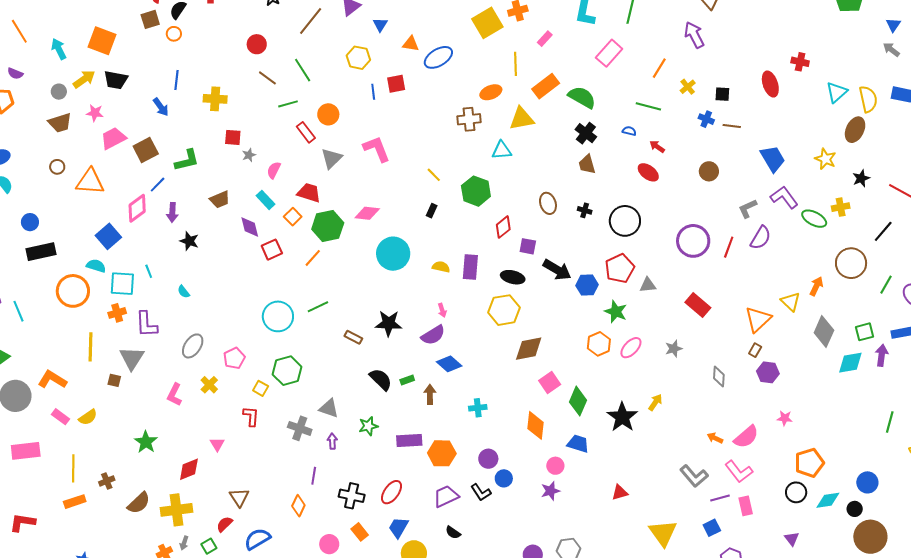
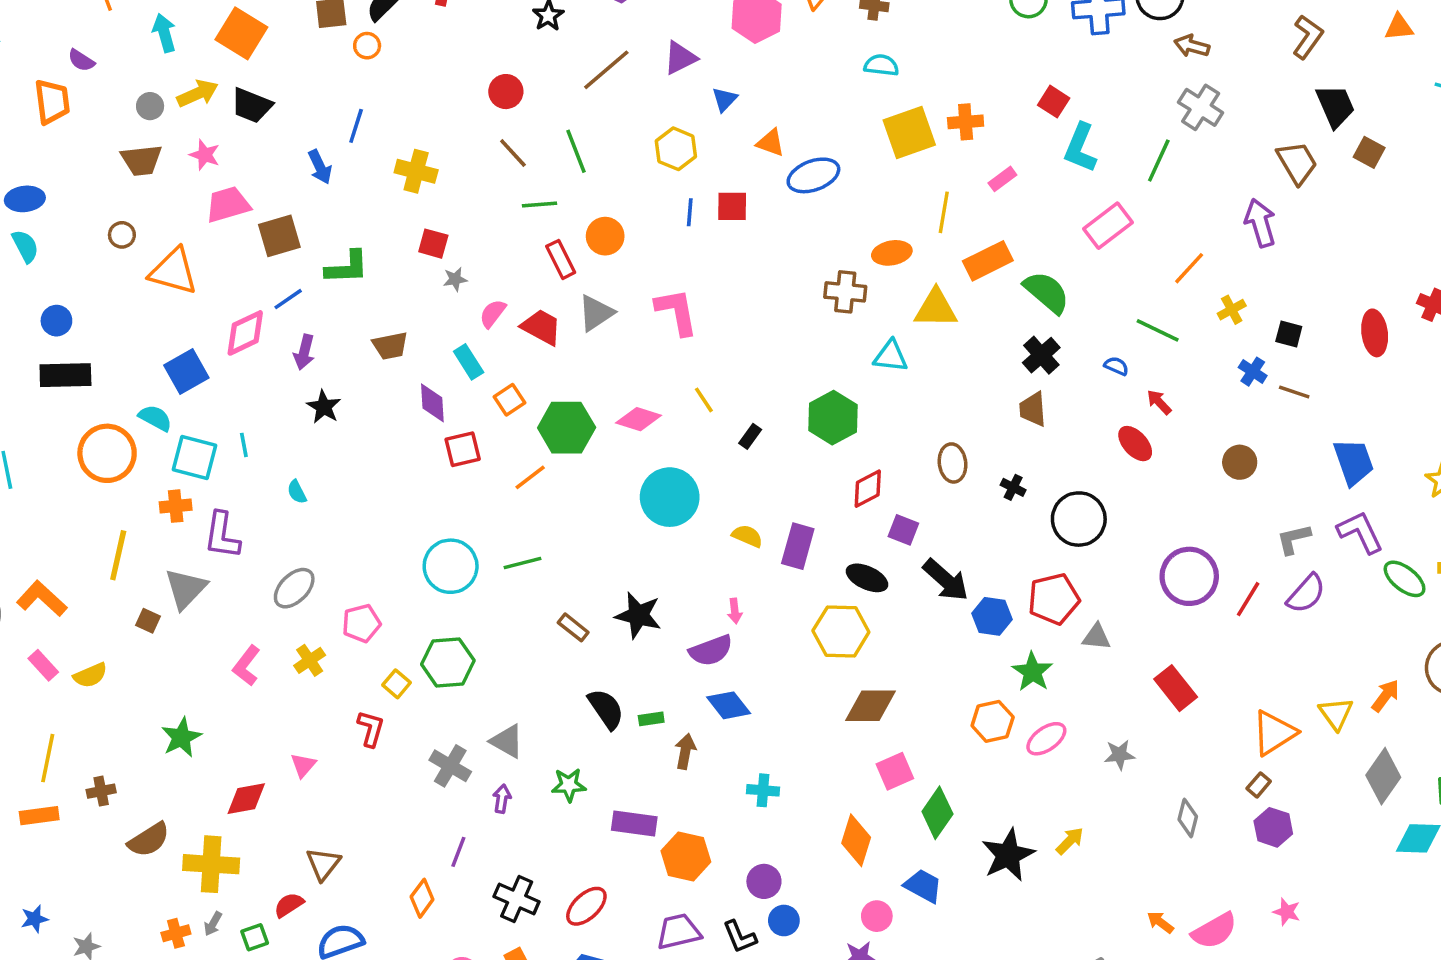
yellow line: (434, 175) -> (704, 400), moved
red trapezoid: (309, 193) -> (541, 327), moved

